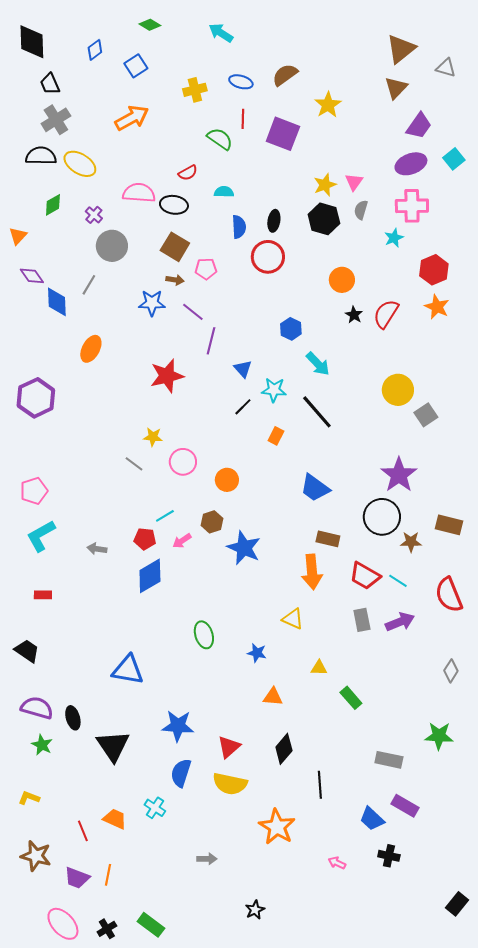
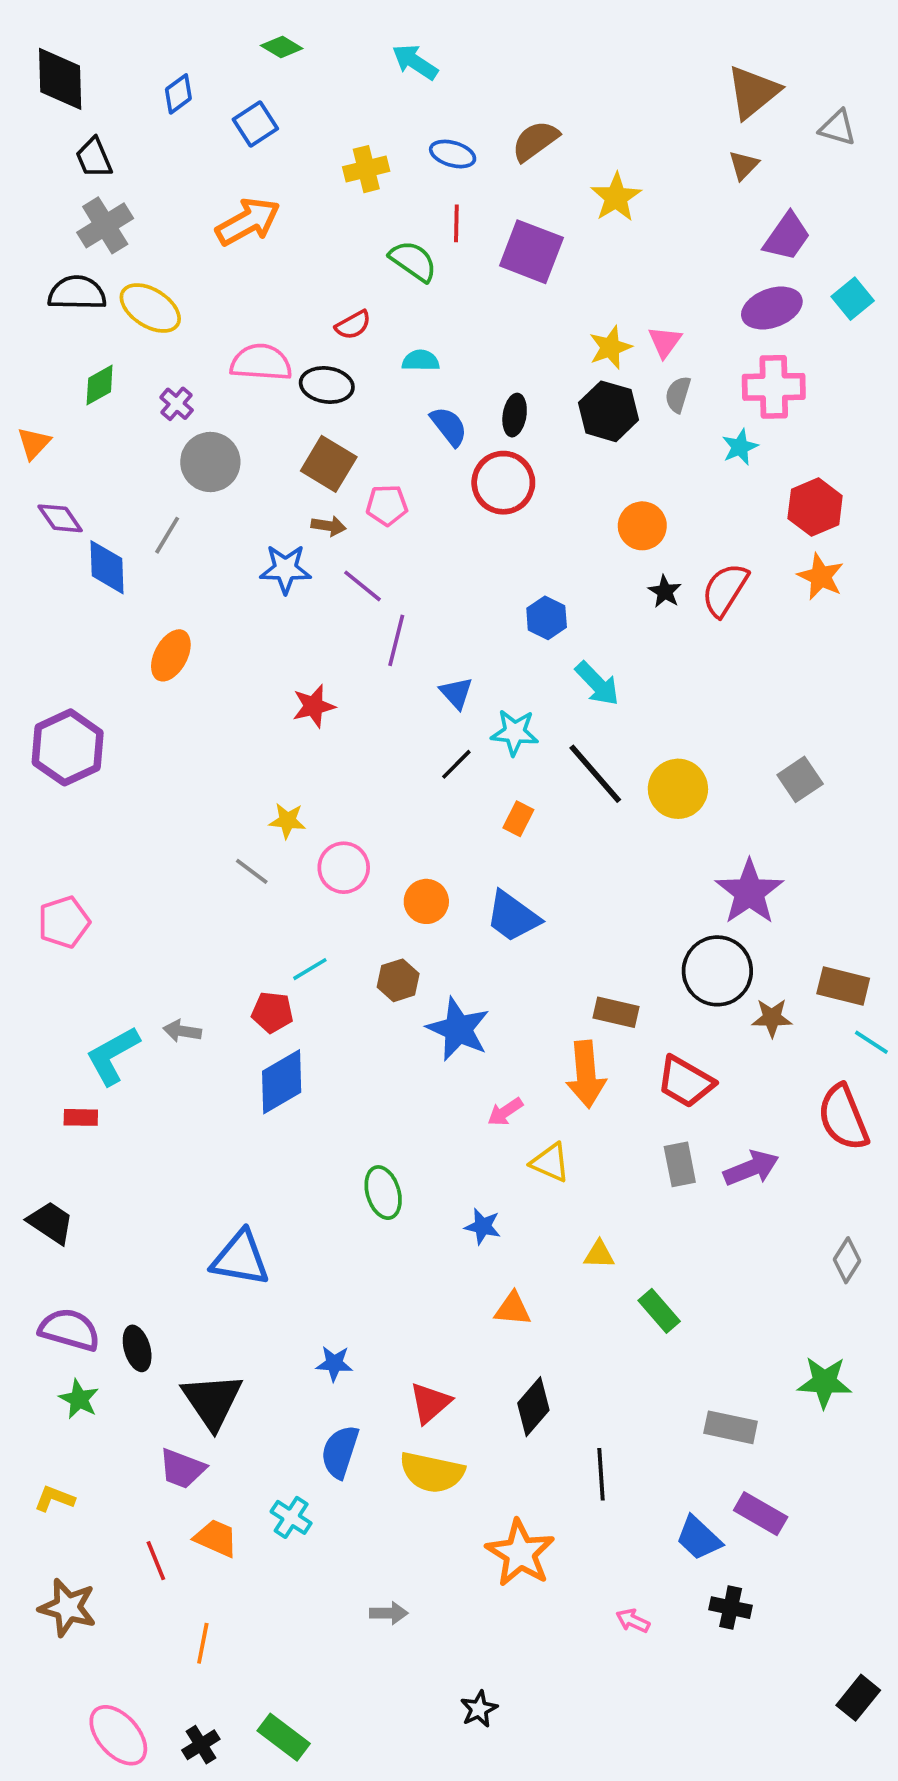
brown triangle: (396, 88) -> (744, 165), size x0.7
blue semicircle: (239, 227) -> (449, 426), turned -35
red star: (167, 376) -> (314, 706), size x0.7
yellow circle: (398, 390) -> (678, 789), moved
blue trapezoid: (315, 488) -> (513, 916), moved
cyan L-shape: (41, 536) -> (113, 1055), moved
pink arrow: (182, 541) -> (505, 1112), moved
cyan line: (398, 581) -> (871, 1042), moved
blue star: (178, 726) -> (334, 1363), size x0.6
purple trapezoid: (77, 878) -> (182, 1469), moved

